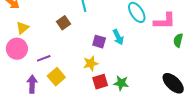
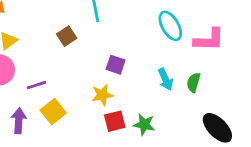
cyan arrow: (118, 37) -> (165, 79), moved
green semicircle: (178, 40) -> (194, 82), moved

